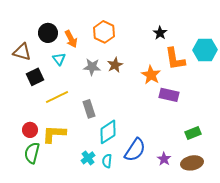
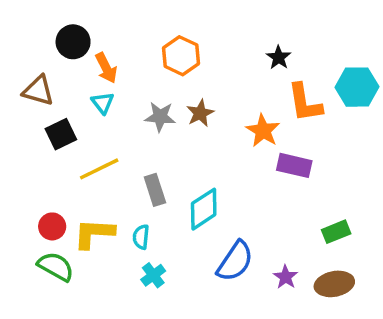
black circle: (48, 33) -> (73, 42), moved
orange arrow: (71, 39) -> (106, 68), moved
cyan diamond: (108, 132) -> (204, 209), moved
green semicircle: (32, 153) -> (56, 267), turned 105
cyan semicircle: (107, 161) -> (141, 237), moved

